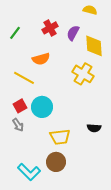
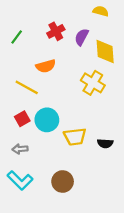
gray arrow: (18, 125) -> (20, 149), moved, turned 120
yellow trapezoid: (60, 137) -> (75, 137), moved
cyan L-shape: (29, 172) -> (20, 180), moved

